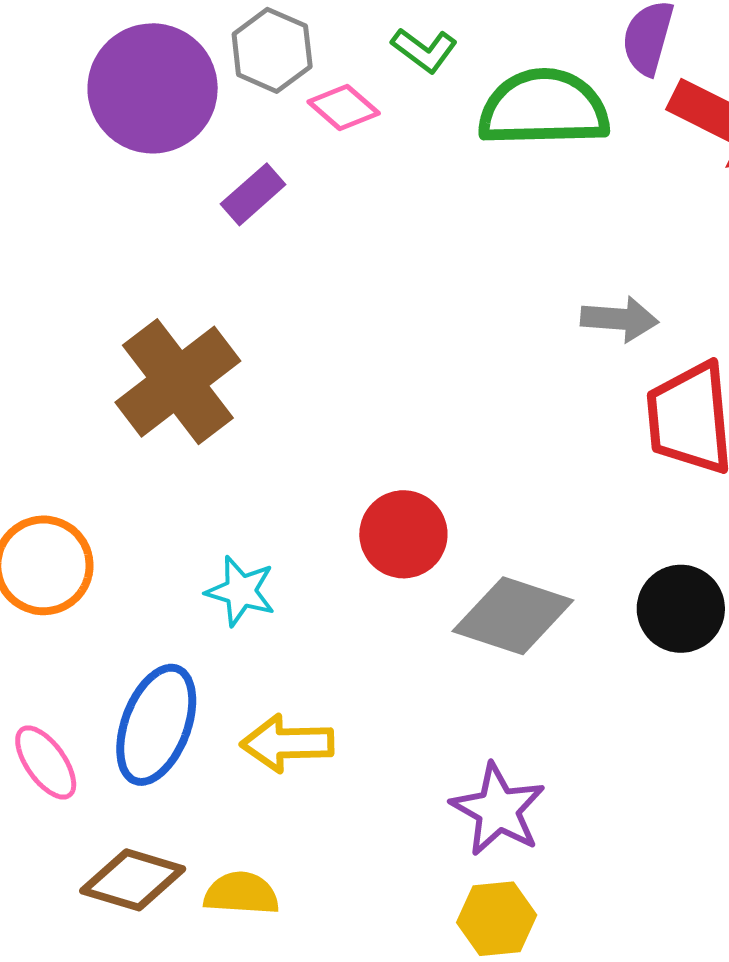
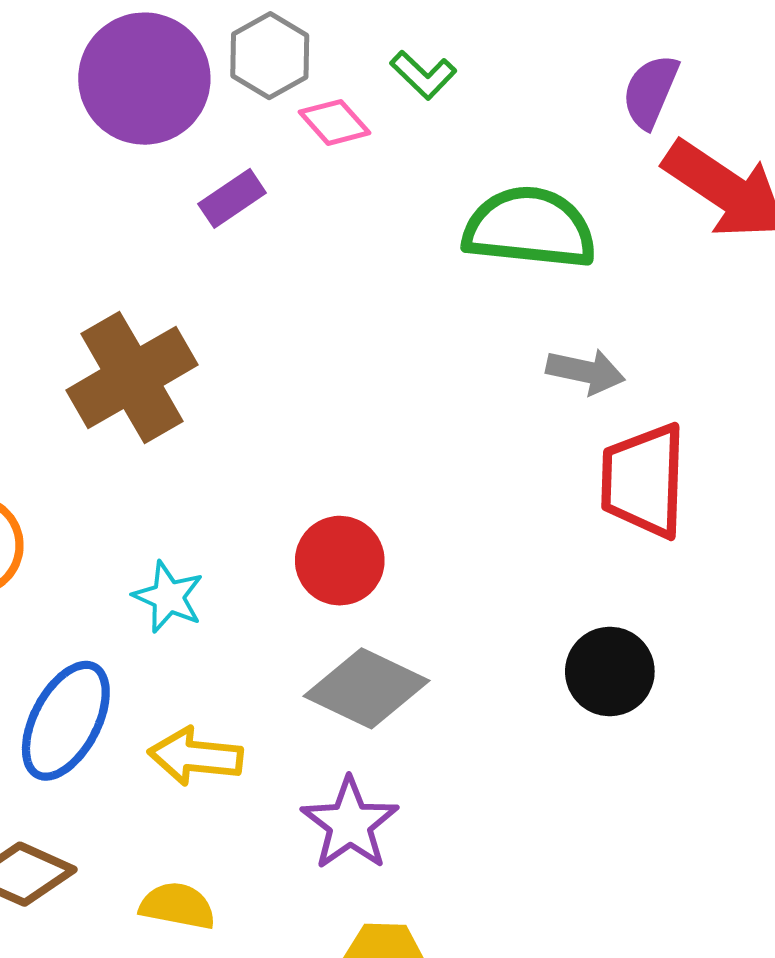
green semicircle: (544, 108) -> (529, 228), moved
gray diamond: (513, 616) -> (367, 688), moved
purple star: (498, 810) -> (350, 824), moved
yellow semicircle: (241, 893) -> (178, 906), moved

